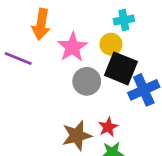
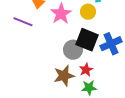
black square: (121, 68) -> (87, 40), moved
gray circle: (87, 81) -> (73, 50), moved

